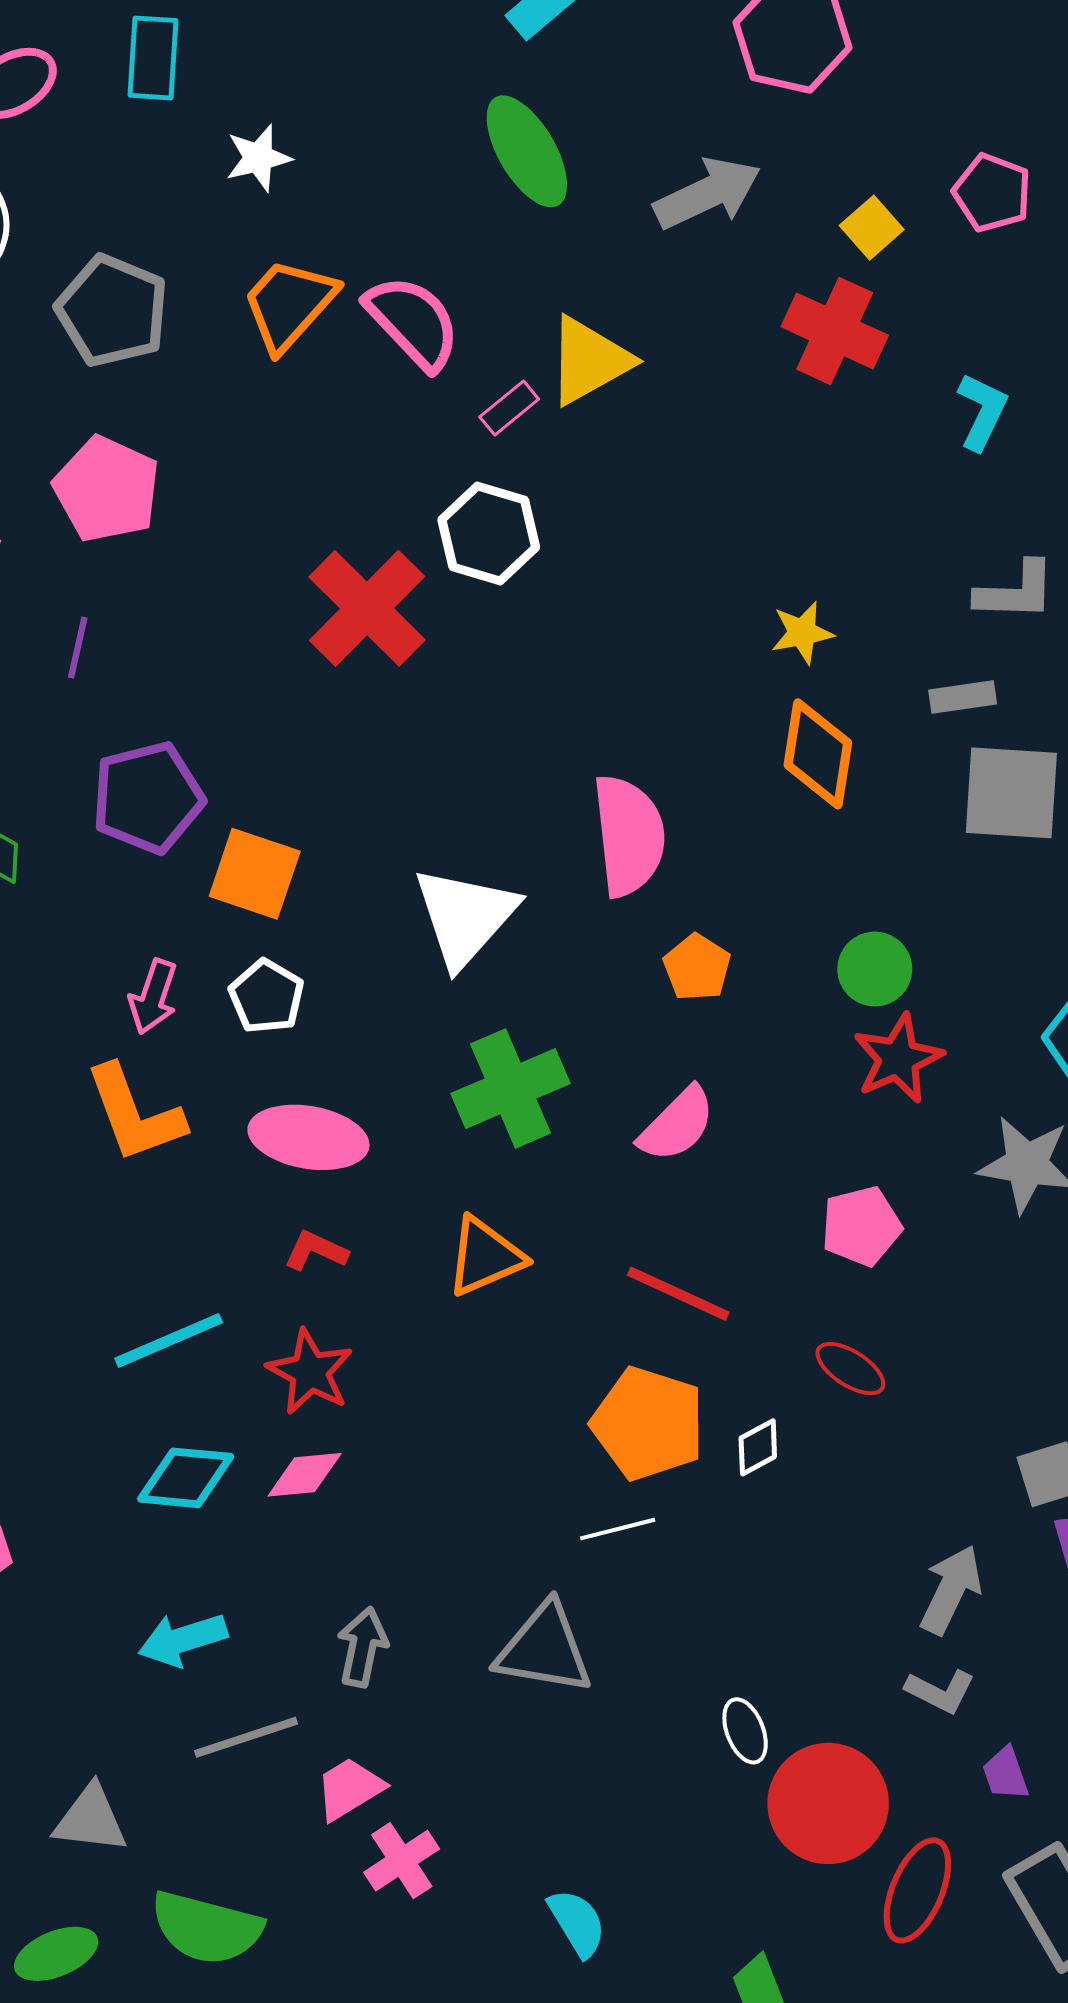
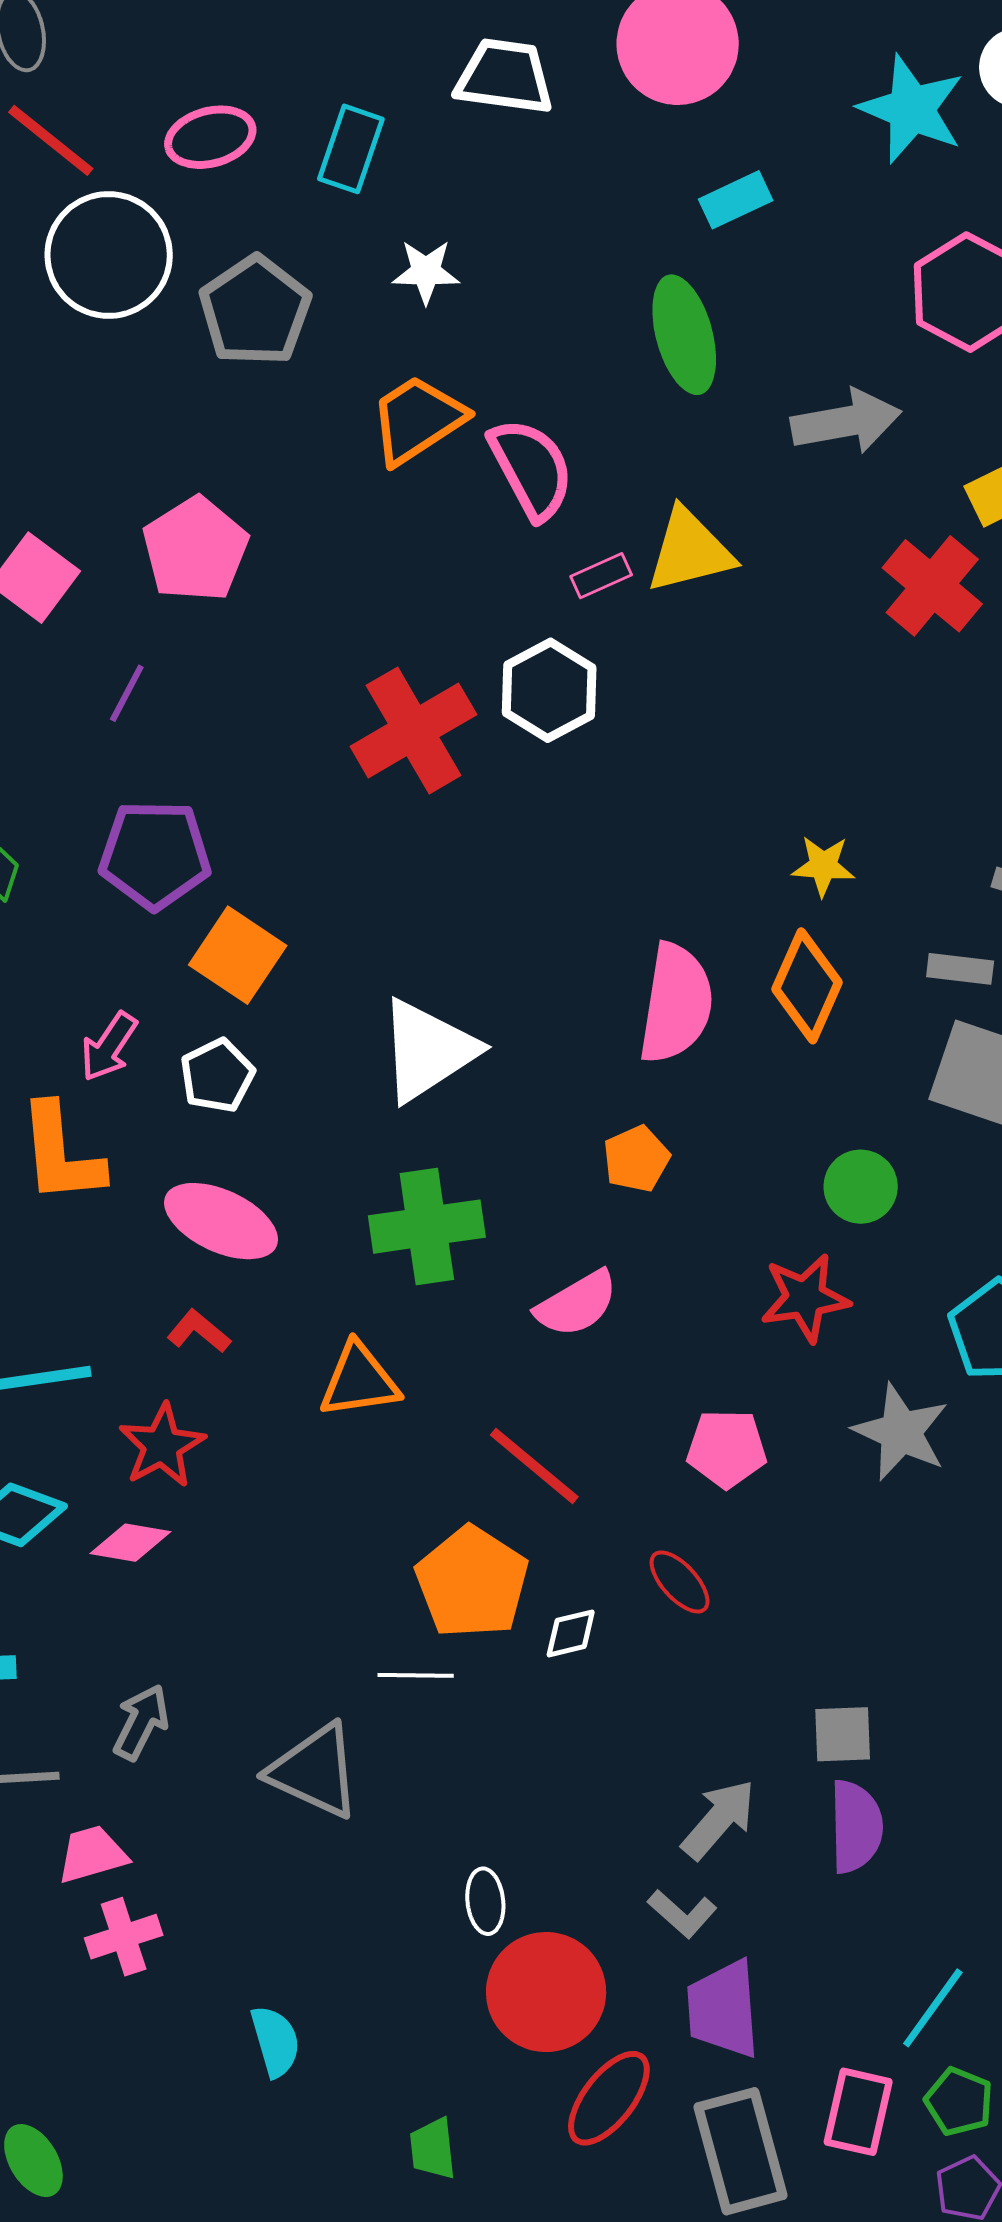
gray pentagon: (112, 311) -> (255, 311), moved
pink semicircle: (629, 836) -> (676, 1003), moved
green circle: (875, 969) -> (861, 1187), moved
purple trapezoid: (1005, 1774) -> (723, 2009), size x1.8

